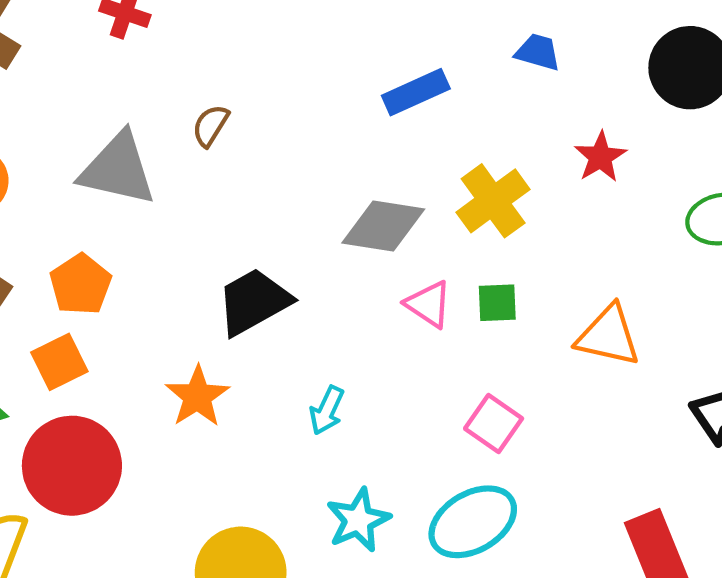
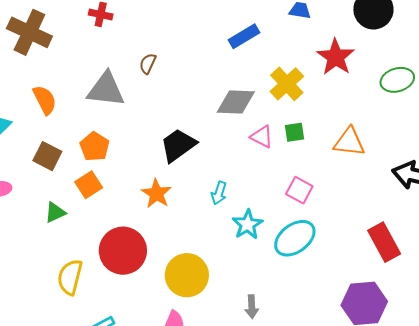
red star: (600, 157) -> (336, 57), size x1.5
red circle: (72, 466) -> (123, 251), moved
cyan star: (358, 520) -> (248, 224), moved

